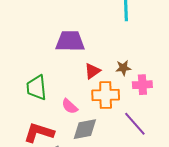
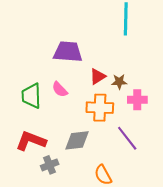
red triangle: (92, 71) -> (98, 76), moved
pink semicircle: (70, 106) -> (60, 89), moved

